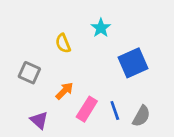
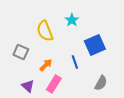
yellow semicircle: (63, 43) -> (45, 31), size x1.5
pink rectangle: (87, 109) -> (54, 84), moved
blue line: (115, 110) -> (75, 62), moved

